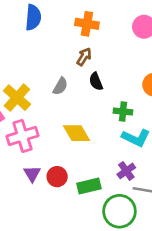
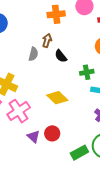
orange cross: (87, 24) -> (56, 14), moved
gray semicircle: (60, 86) -> (33, 54), moved
green rectangle: (89, 186) -> (79, 153), moved

